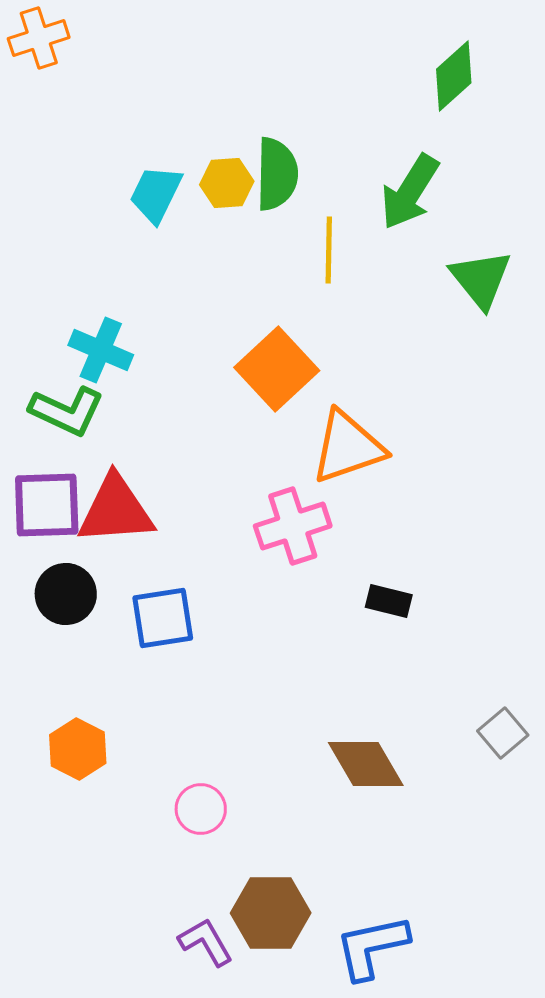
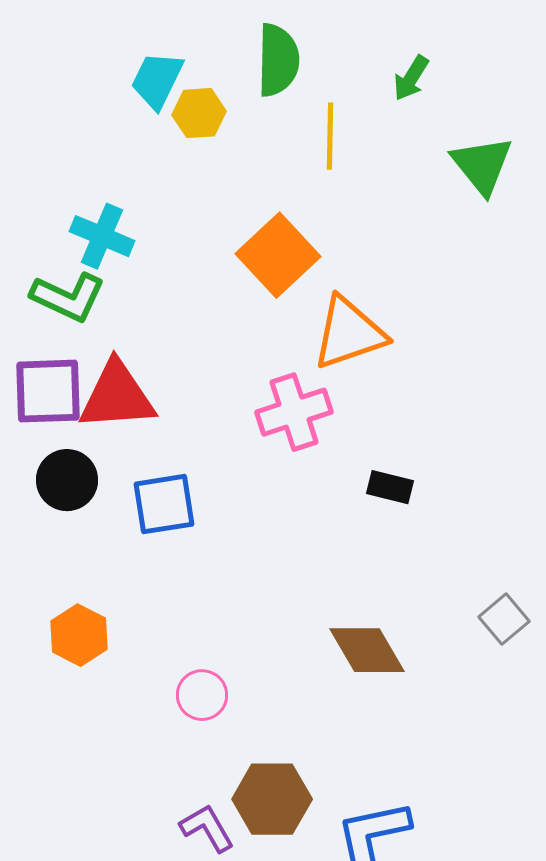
yellow hexagon: (227, 183) -> (199, 113), moved
green arrow: (410, 192) -> (411, 78), size x0.6

